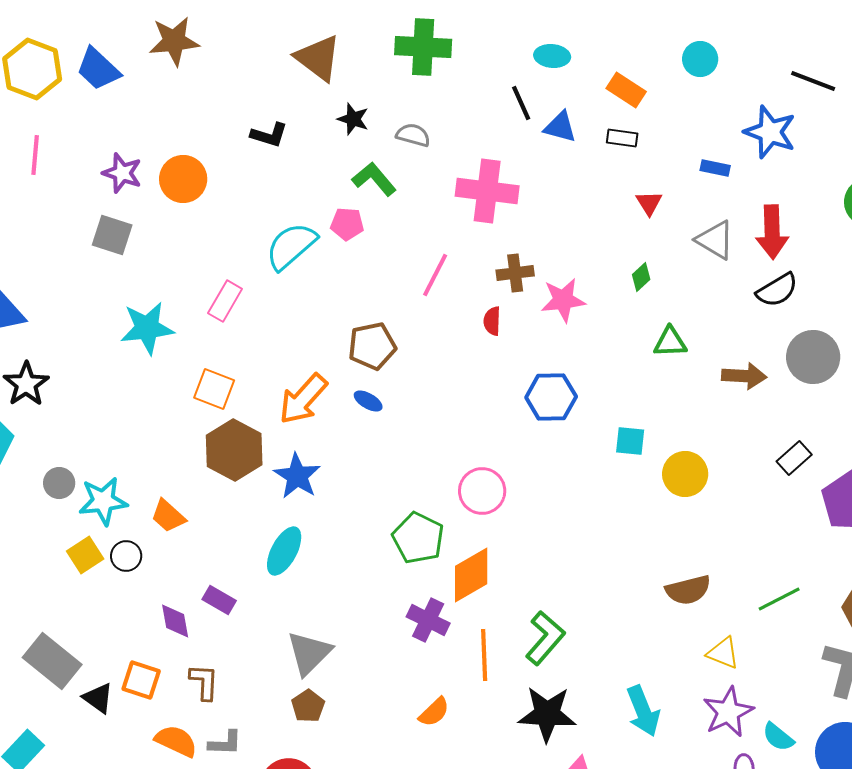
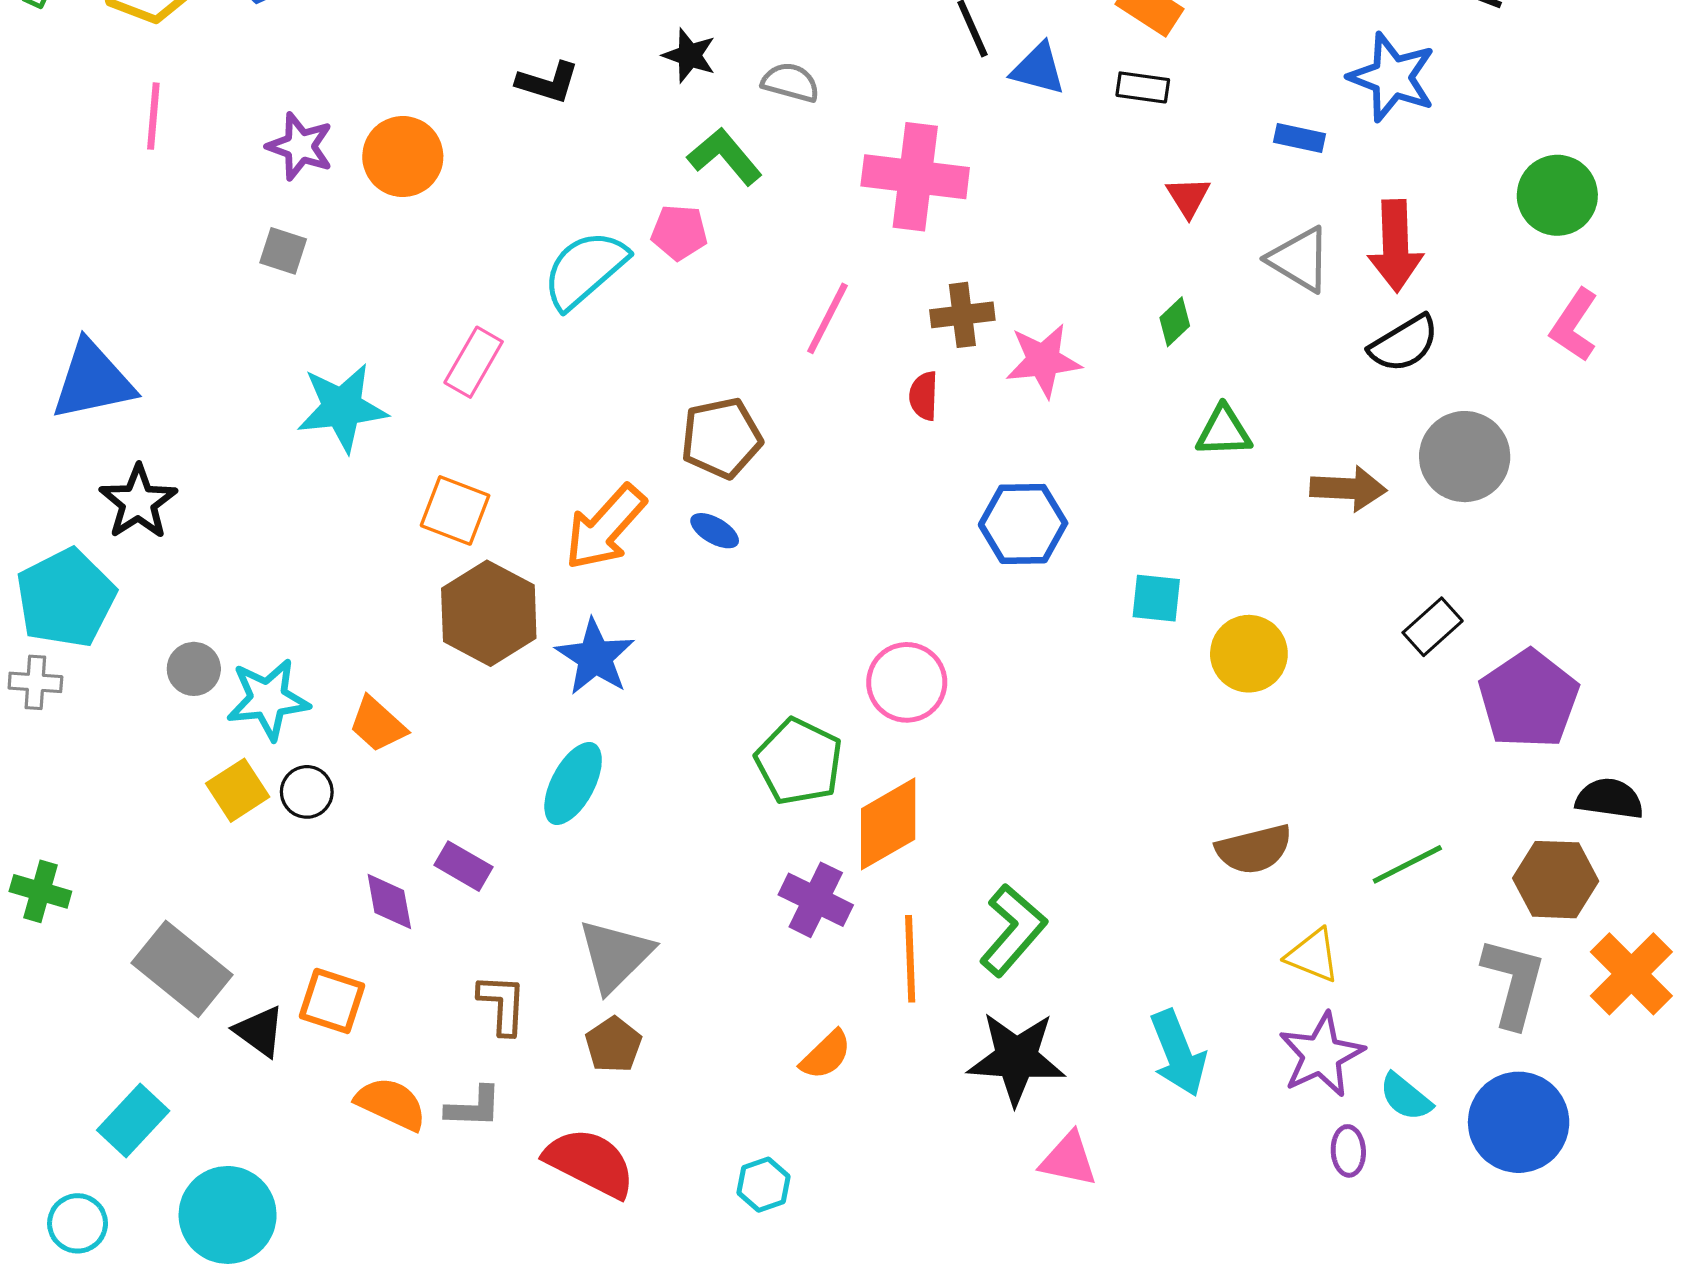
gray square: (112, 235) -> (283, 251), size x0.7
brown L-shape: (204, 682) -> (502, 1004), moved

